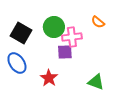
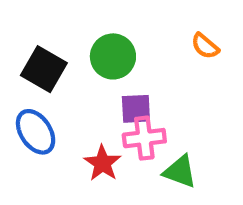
pink cross: (72, 37) -> (144, 138), moved
green triangle: (96, 82) -> (180, 172), moved

